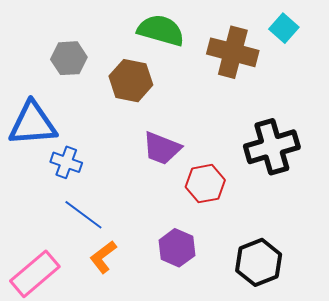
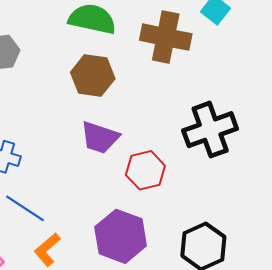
brown hexagon: (131, 81) -> (93, 76), moved
purple hexagon: (177, 248) -> (121, 236), size x1.4

